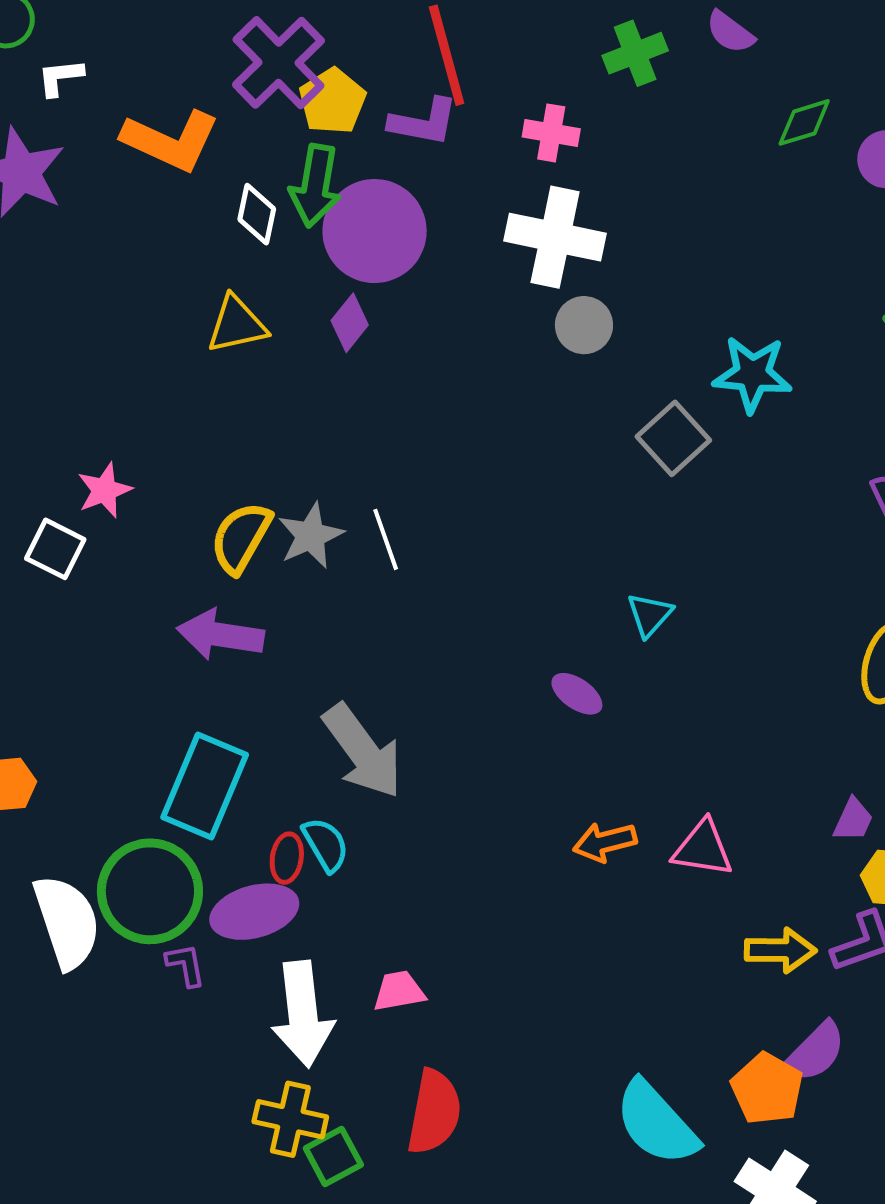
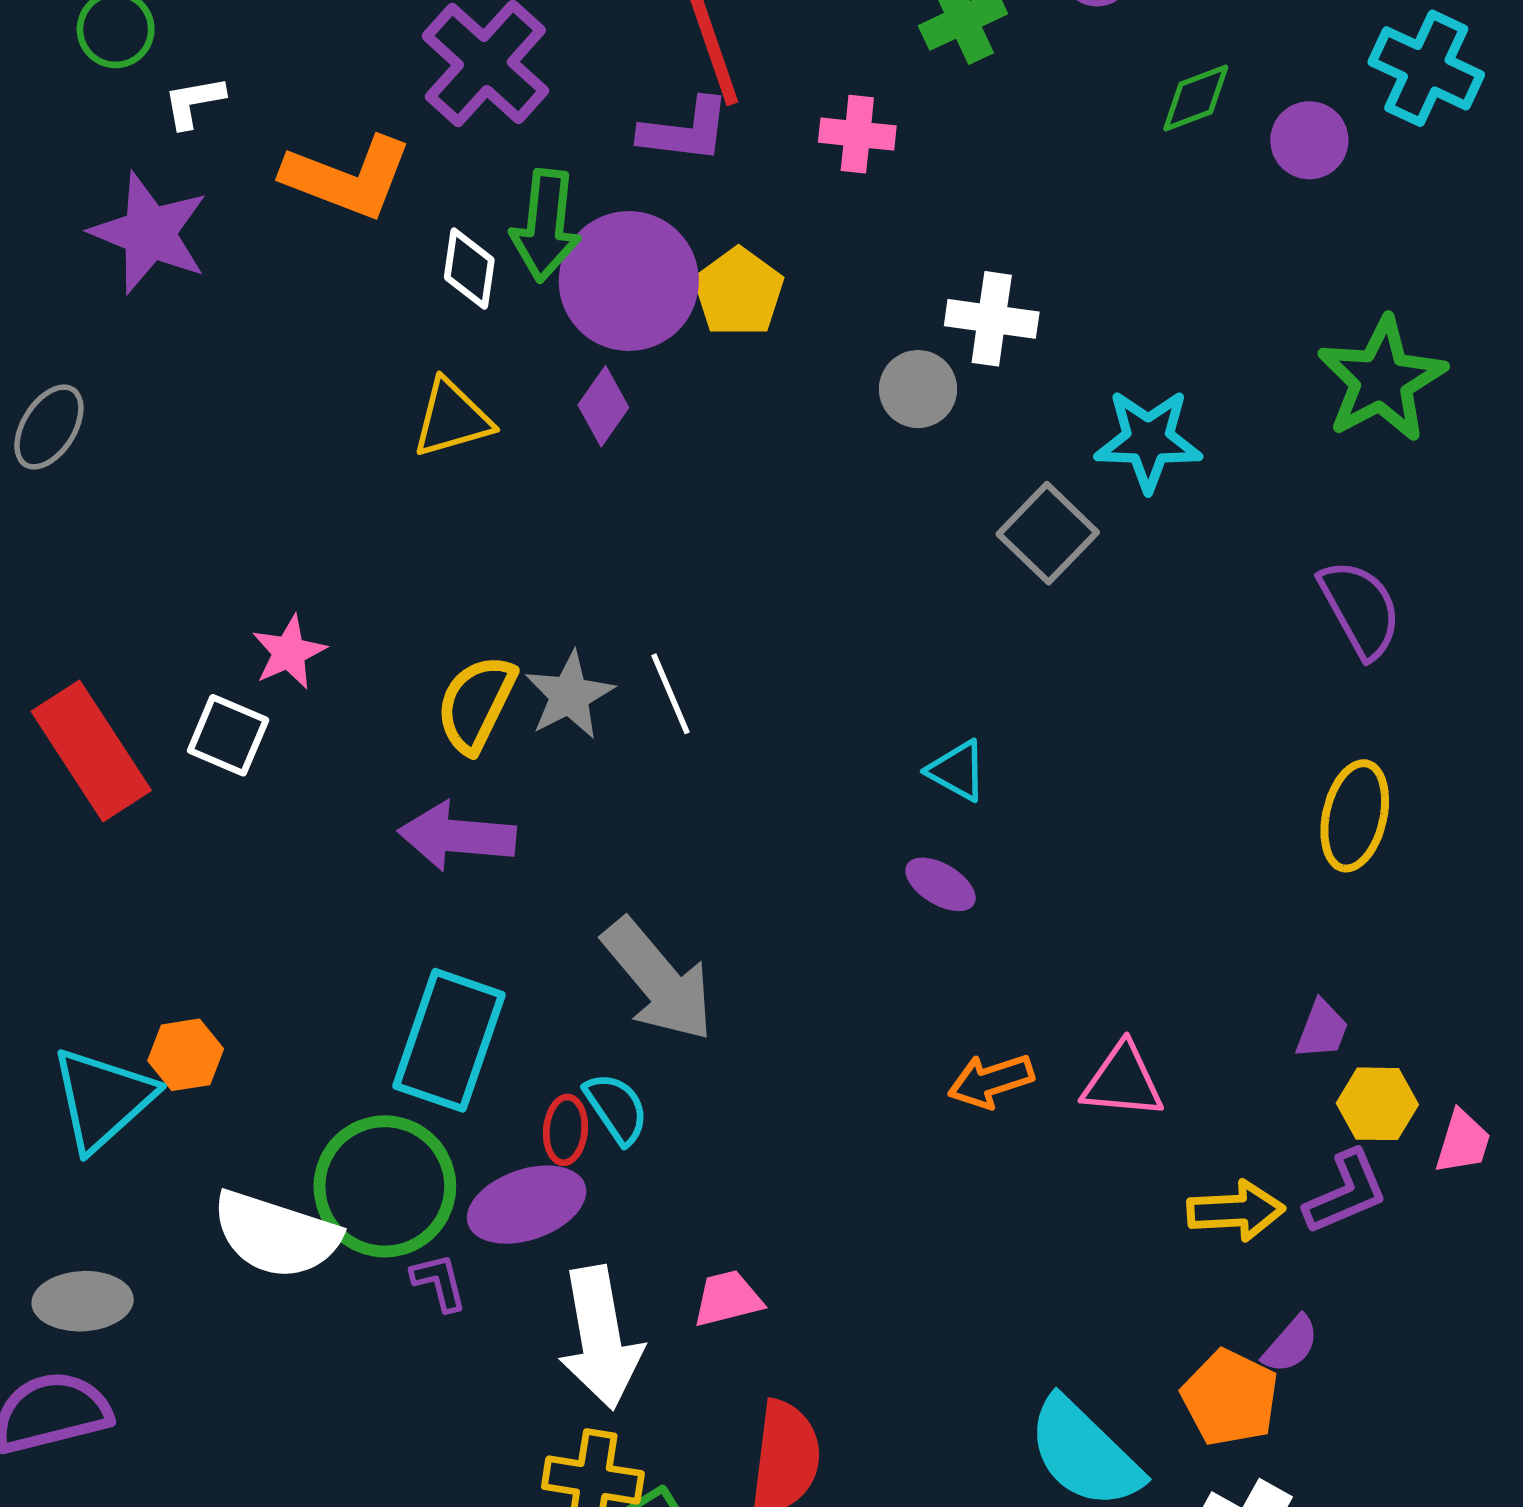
yellow pentagon: (332, 101) -> (739, 292), moved
white cross: (555, 237) -> (992, 319), moved, size x0.7
cyan triangle: (650, 615) -> (957, 771), moved, turned -39
white semicircle: (67, 922) -> (276, 1235), turned 130
purple semicircle: (815, 1052) -> (1291, 1344), size x0.7

